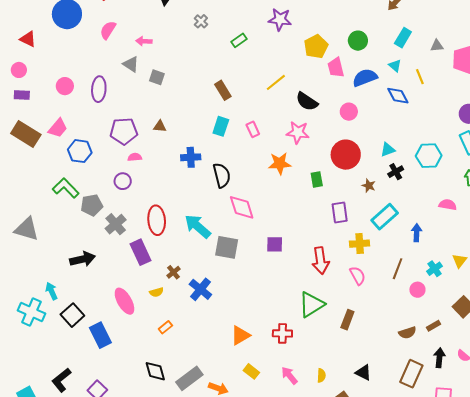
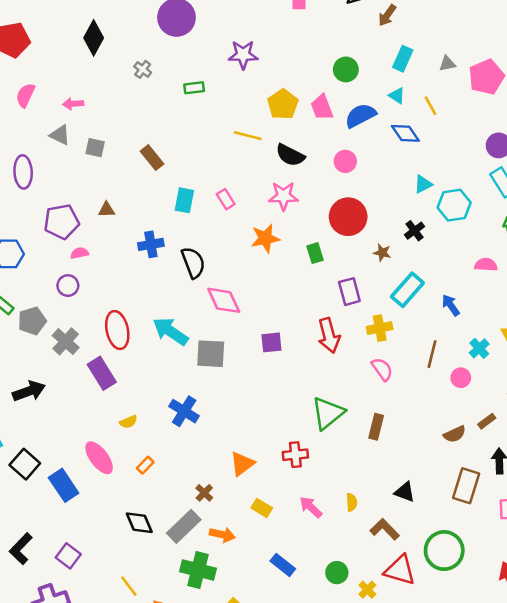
green rectangle: (239, 40) -> (194, 88), turned 35
yellow pentagon: (316, 47) -> (283, 104), moved
yellow line: (276, 82) -> (248, 136), turned 60
brown rectangle: (223, 90) -> (152, 158), moved
cyan triangle: (388, 150) -> (423, 184), moved
blue arrow: (417, 233) -> (451, 305), turned -30
red arrow: (321, 261) -> (329, 335), moved
brown cross: (174, 272) -> (204, 493), moved
pink ellipse: (124, 301) -> (99, 458), moved

